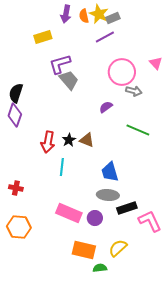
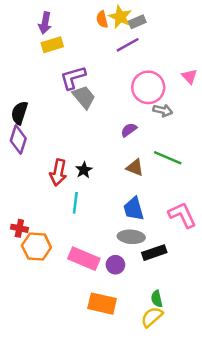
purple arrow: (66, 14) -> (45, 23), moved
brown triangle: (87, 140) -> (135, 168), moved
pink L-shape: (150, 221) -> (182, 215), moved
orange hexagon: (19, 227) -> (36, 247), moved
yellow semicircle: (118, 248) -> (152, 317), moved
green semicircle: (100, 268) -> (157, 299), moved, turned -96

